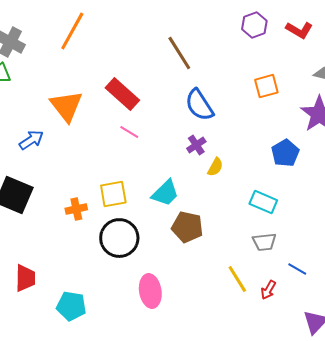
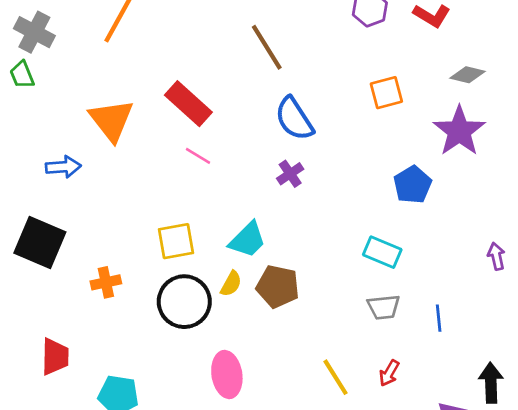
blue arrow: (31, 140) -> (63, 167), turned 30
yellow semicircle: (215, 167) -> (231, 284), moved
orange cross: (76, 209) -> (106, 282), moved
blue line: (297, 269) -> (439, 318), moved, turned 54
yellow line: (237, 279) -> (336, 377), moved

